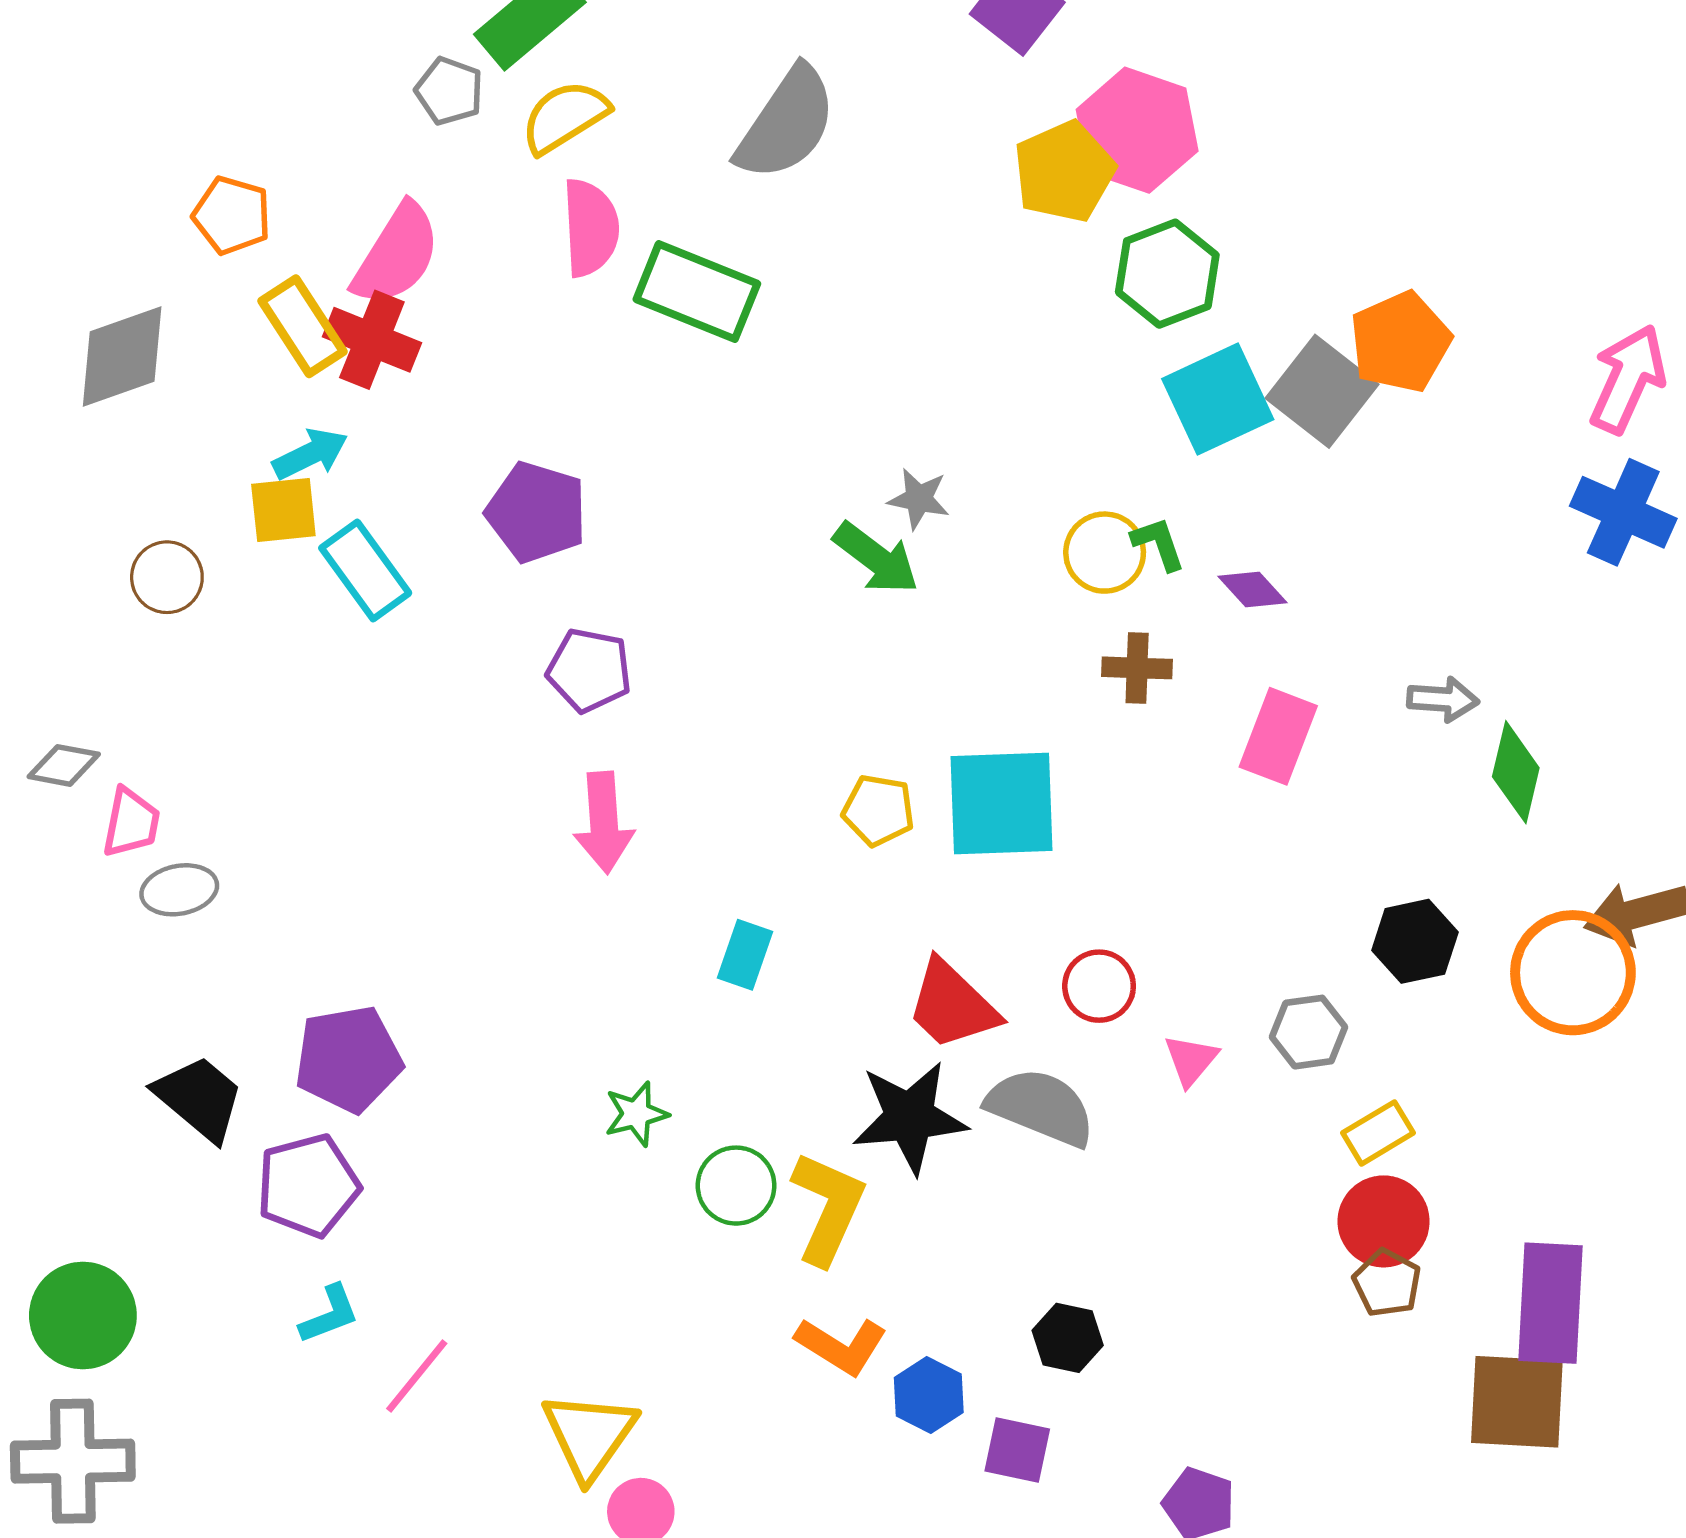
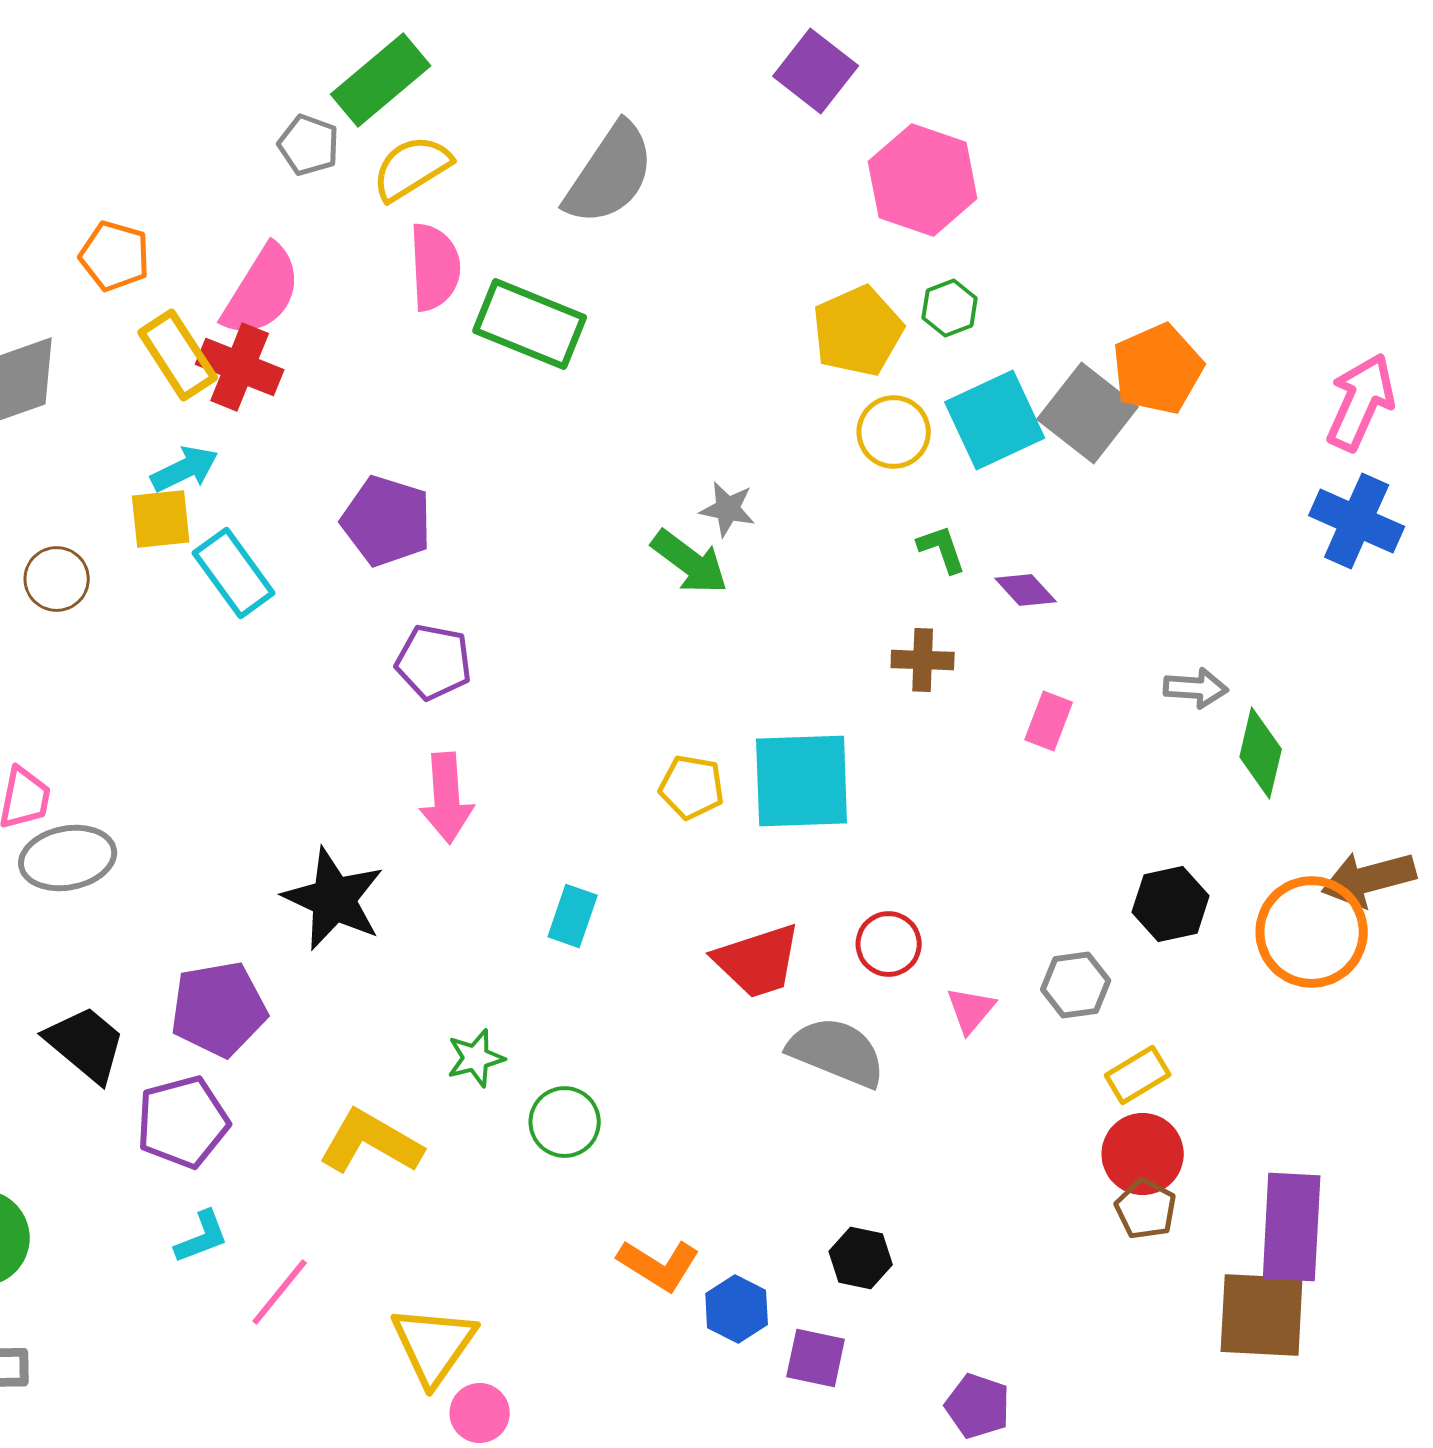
yellow pentagon: (1064, 172) -> (858, 331), moved
green hexagon: (1167, 274) -> (950, 308), size x0.6
yellow circle: (1105, 553) -> (894, 432), moved
pink rectangle: (1278, 736) -> (1049, 721), size x0.7
gray ellipse: (179, 890) -> (68, 858), size x1.4
red trapezoid: (952, 1005) -> (758, 961), turned -62
black star: (910, 1117) -> (334, 899), moved, turned 30
yellow L-shape: (828, 1208) -> (371, 1142), moved, turned -84

